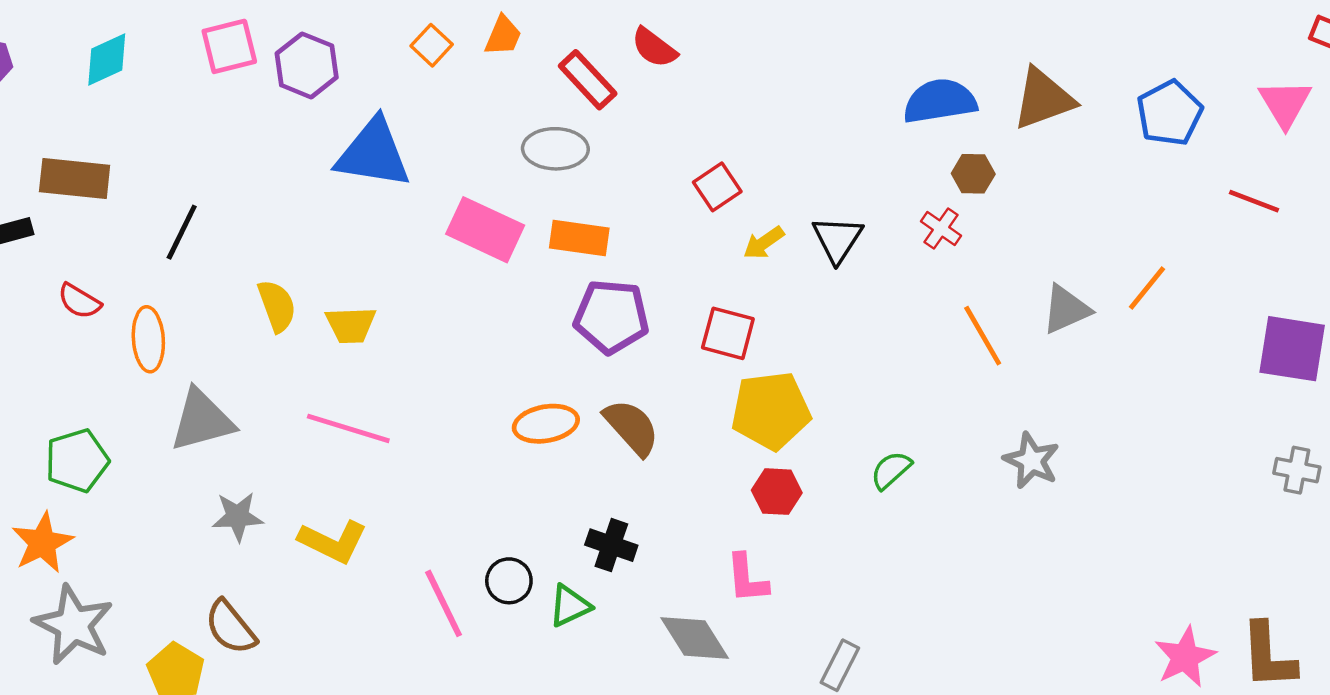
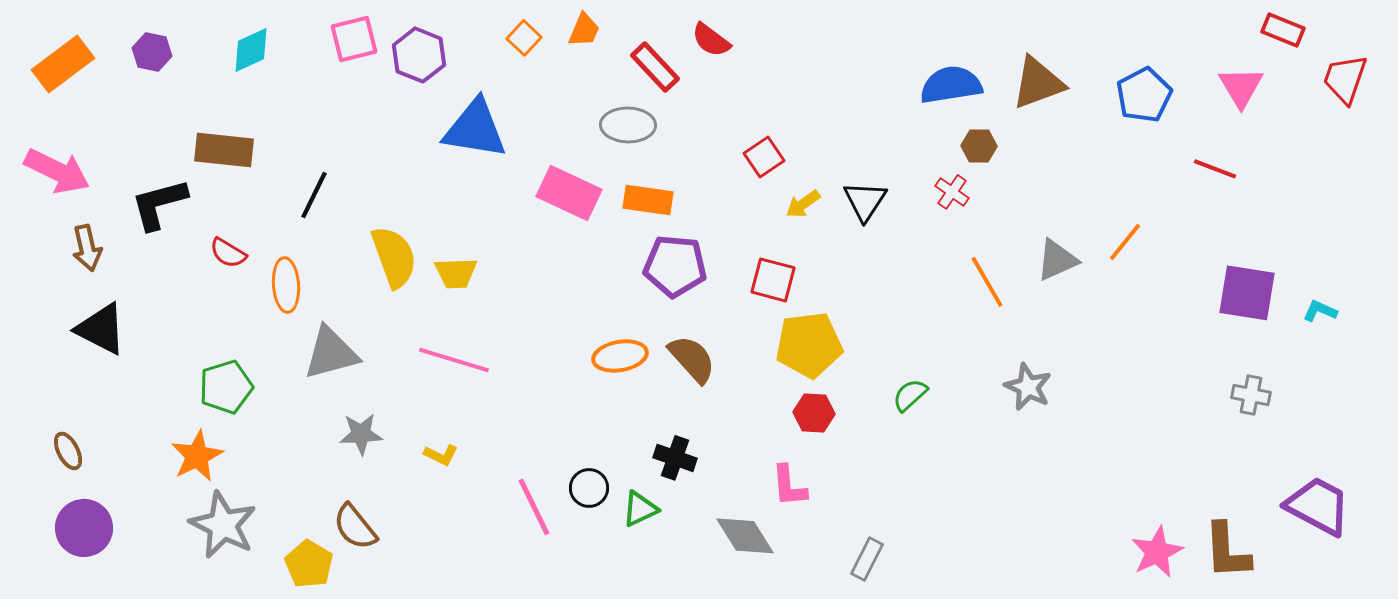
yellow semicircle: (277, 306) -> (394, 257), size x1.4
yellow L-shape: (333, 542) -> (441, 455), size x0.6

